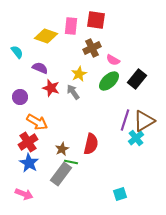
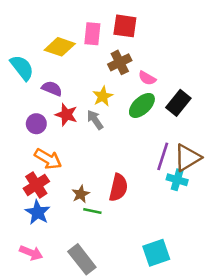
cyan semicircle: (17, 52) -> (22, 68), size x1.5
purple circle: (20, 97) -> (36, 124), moved
cyan cross: (136, 138) -> (177, 180), turned -35
gray rectangle: (61, 174) -> (82, 259), moved, turned -75
cyan square: (120, 194) -> (156, 253), size x1.5

